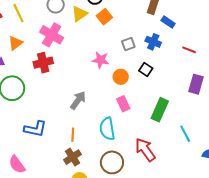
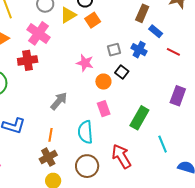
red line: (189, 50) -> (173, 52), moved
black square: (146, 69) -> (122, 72), moved

